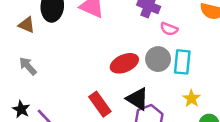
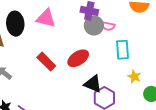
gray circle: (158, 59) -> (94, 25), moved
red rectangle: (100, 104) -> (46, 62), moved

